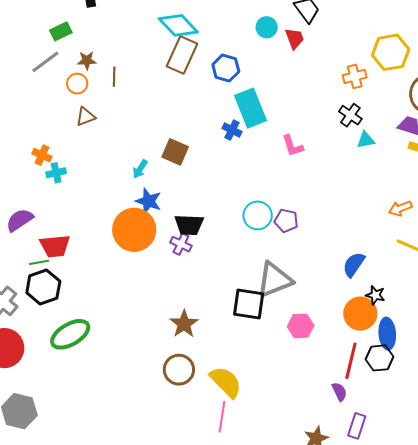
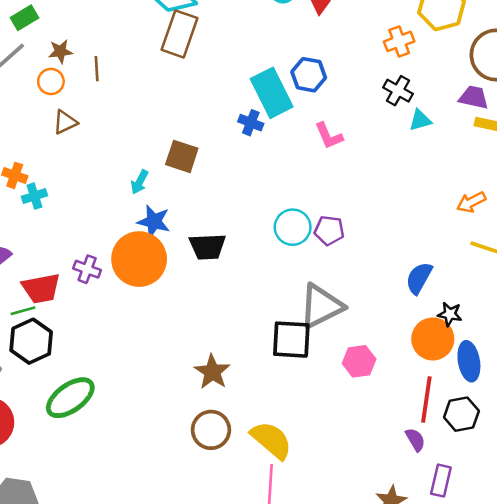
blue hexagon: (226, 68) -> (309, 75), moved
purple cross: (181, 244) -> (87, 269), moved
black hexagon: (379, 358) -> (461, 414), moved

